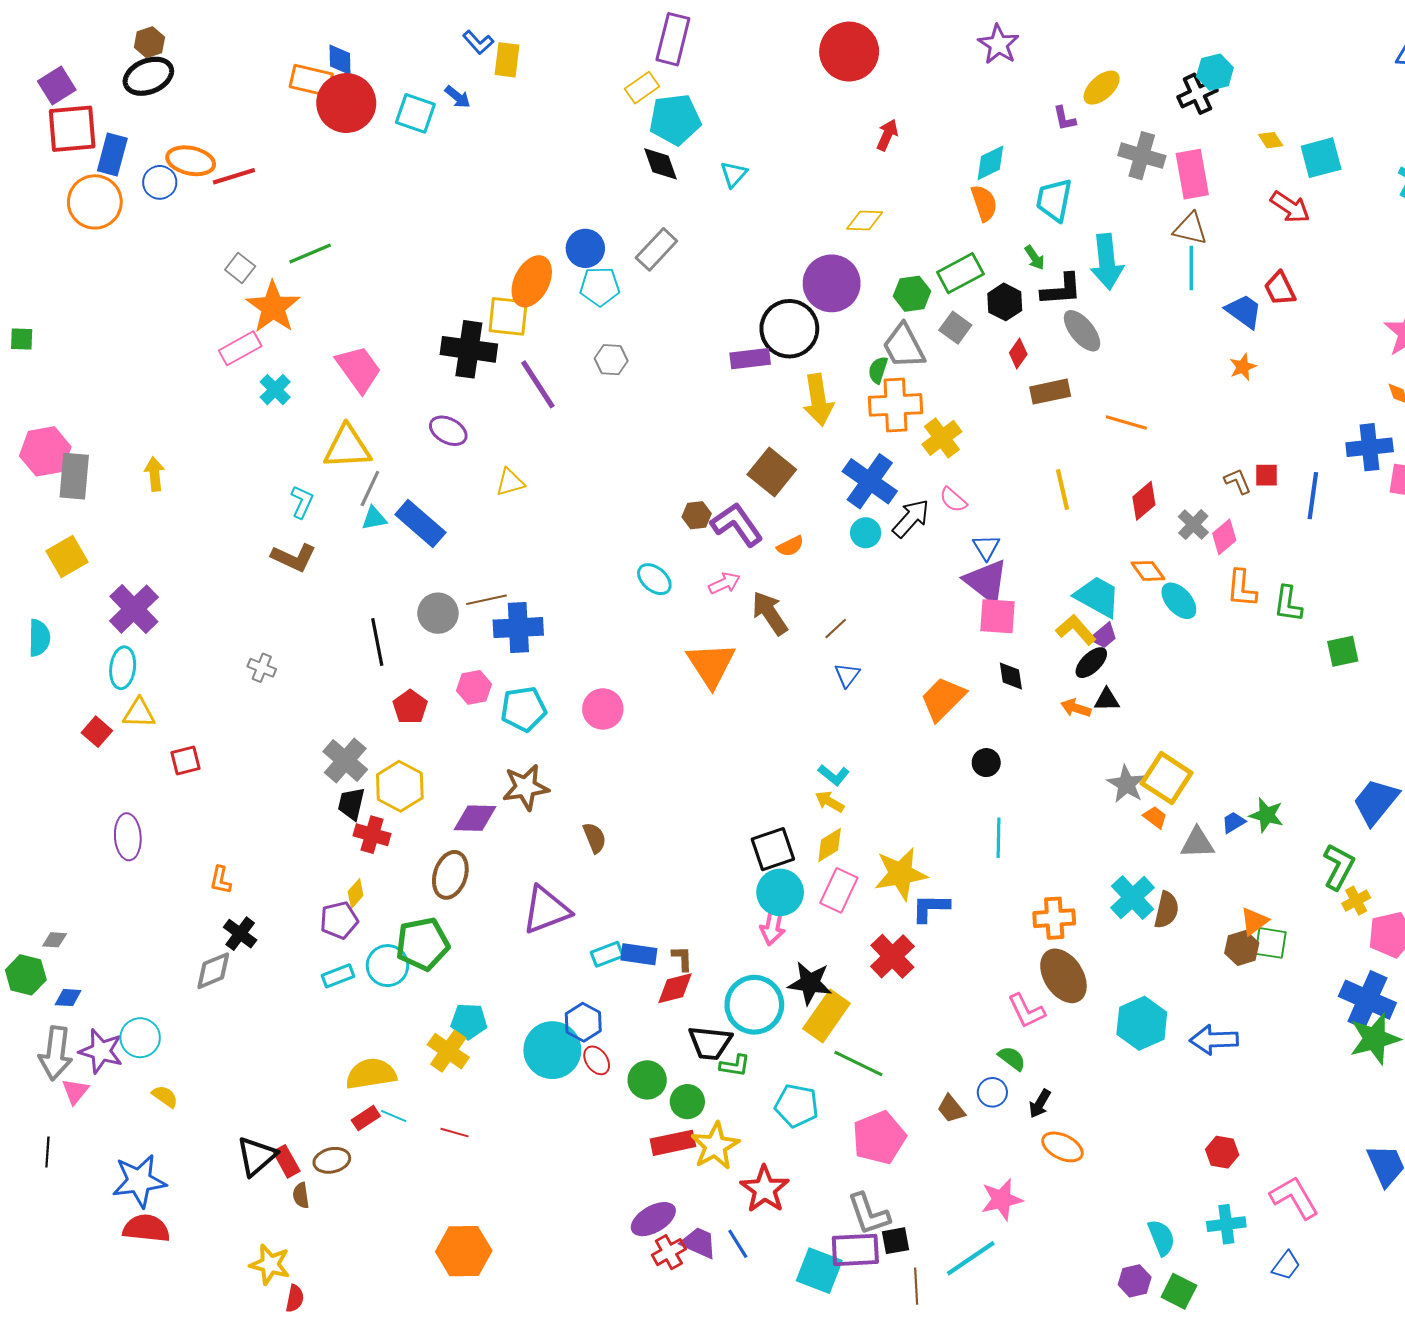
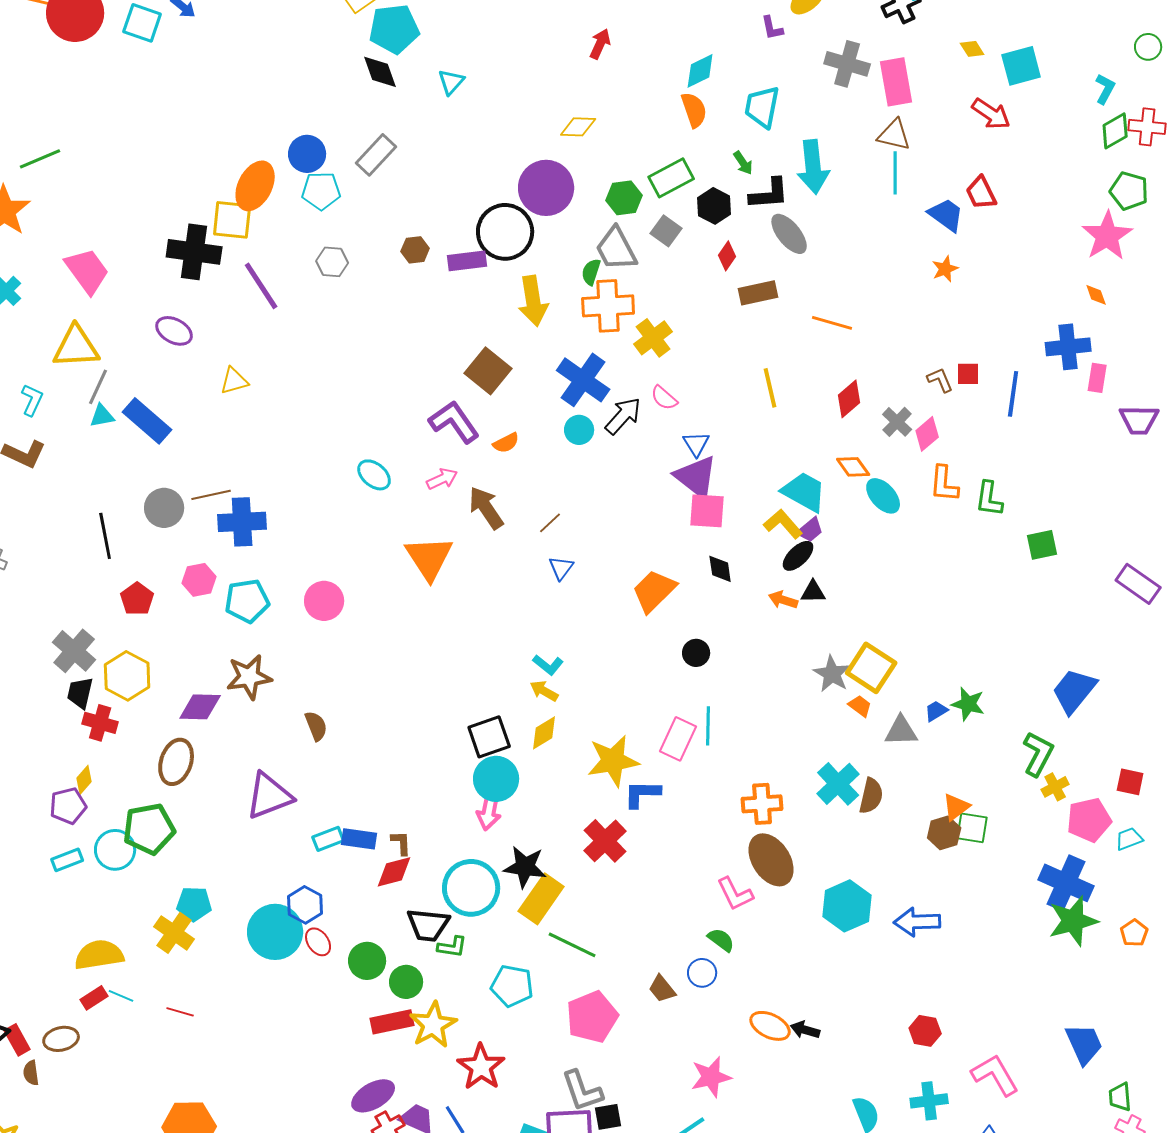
brown hexagon: (697, 515) -> (415, 250), moved
pink rectangle: (839, 890) -> (678, 739), moved
black arrow: (1040, 1104) -> (805, 1030), moved, turned 76

